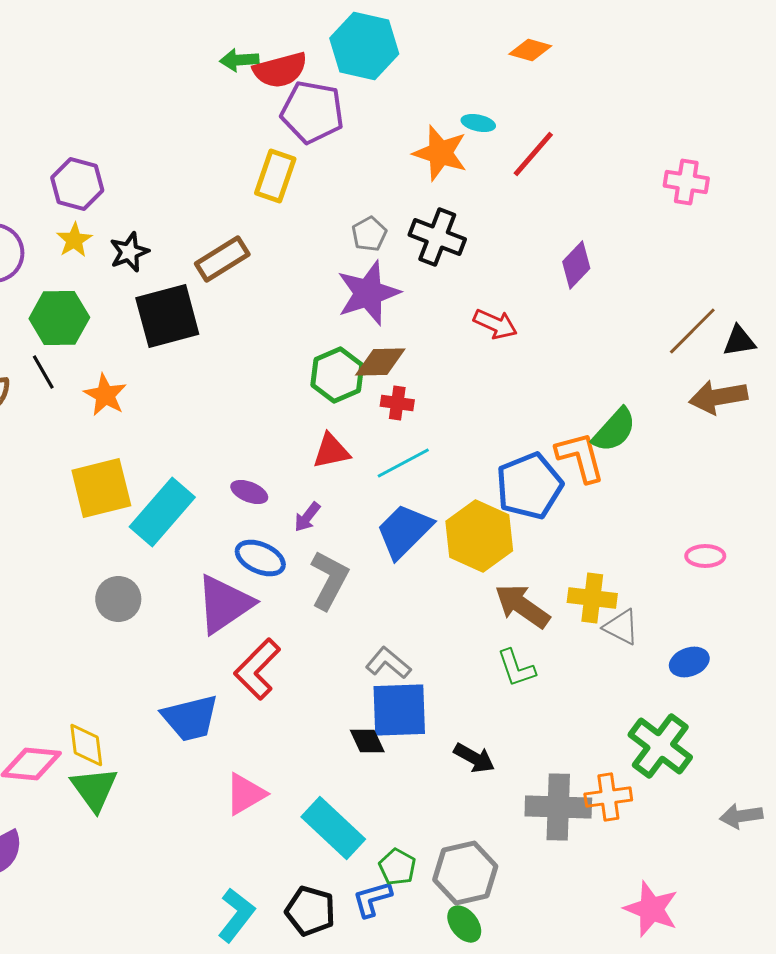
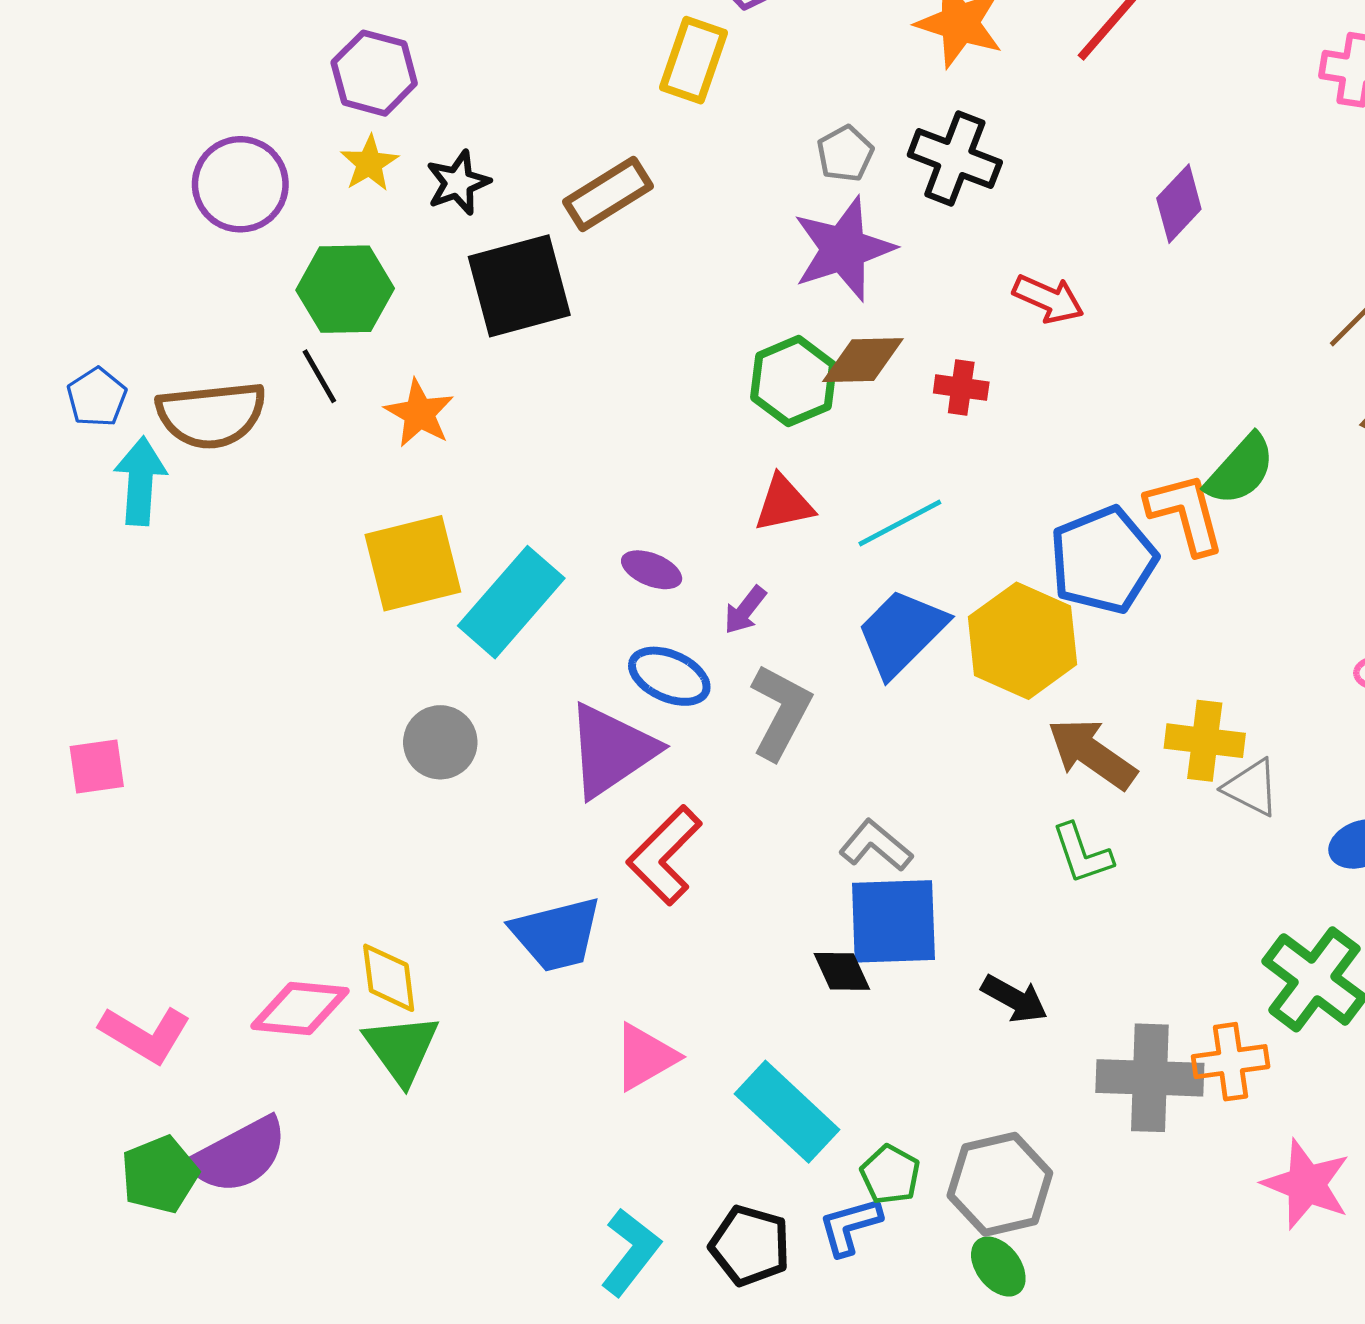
red cross: (397, 403) -> (961, 388), moved
pink star: (651, 909) -> (1306, 1184), moved

